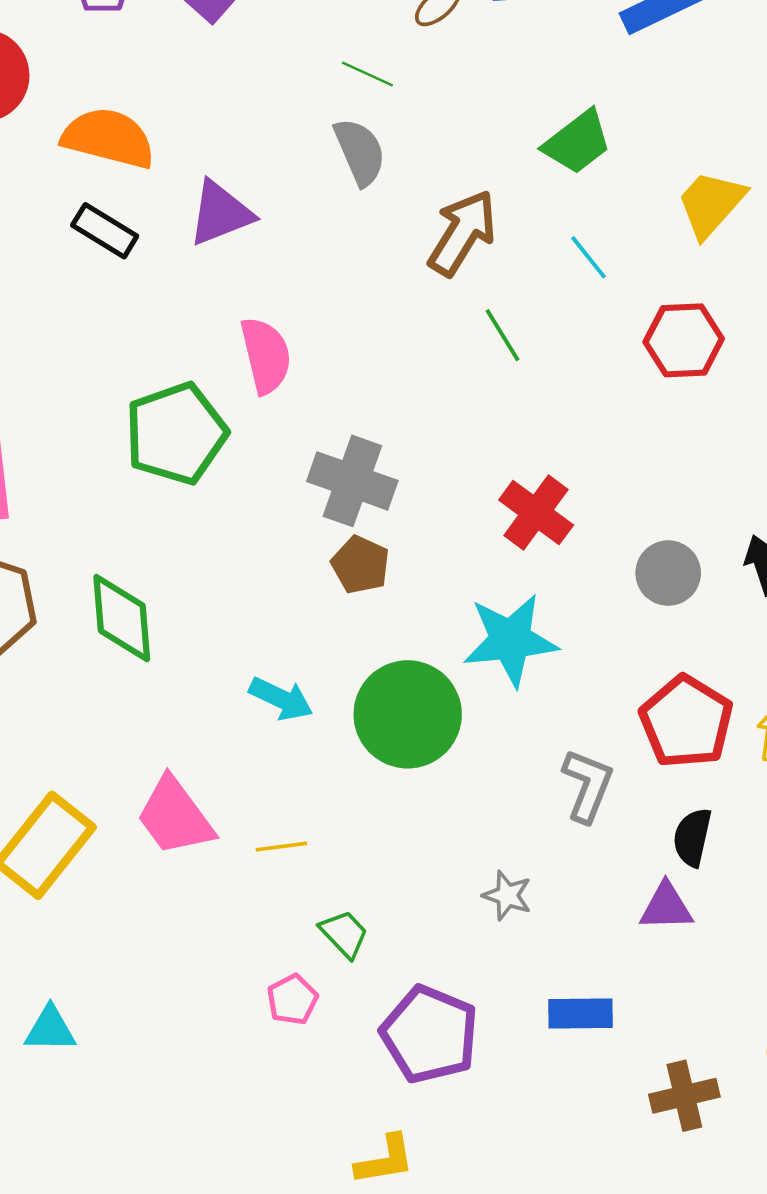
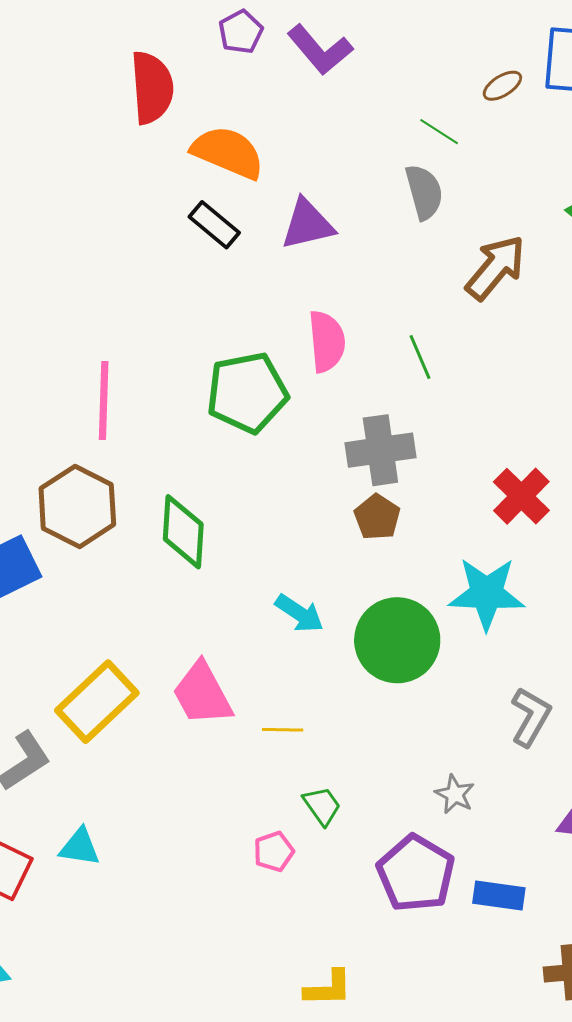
green line: (503, 335) -> (420, 357), moved
gray cross: (352, 481) -> (380, 450), turned -36
purple pentagon: (430, 1034) -> (416, 873), moved

